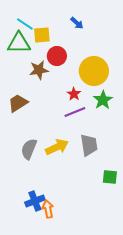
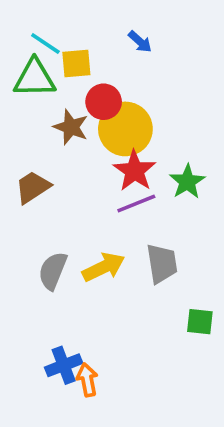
brown star: (39, 70) -> (71, 127), turned 30
yellow circle: (94, 71) -> (125, 129), moved
red star: (74, 94) -> (135, 171), size x1.6

